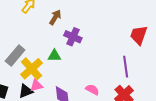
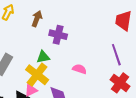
yellow cross: (32, 69) -> (37, 75), moved
pink semicircle: (92, 90) -> (79, 69), moved

